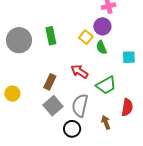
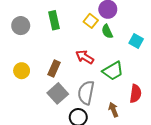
gray circle: (19, 40) -> (21, 26), size x0.7
cyan square: (129, 57) -> (136, 41), turned 32
yellow circle: (12, 94) -> (22, 71), moved

